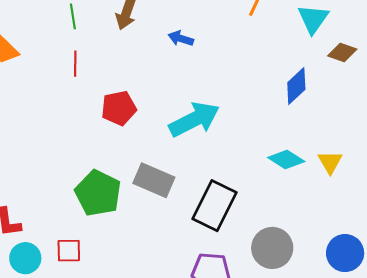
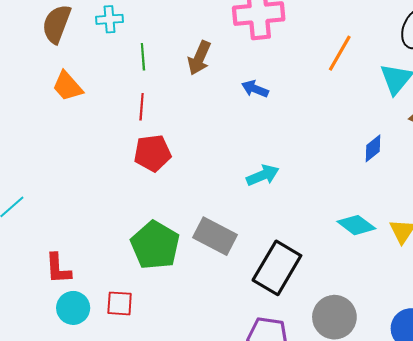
blue diamond: (296, 86) -> (373, 148), size x0.7
red pentagon: (119, 108) -> (152, 153), moved
cyan arrow: (194, 119) -> (263, 175), size x0.6

